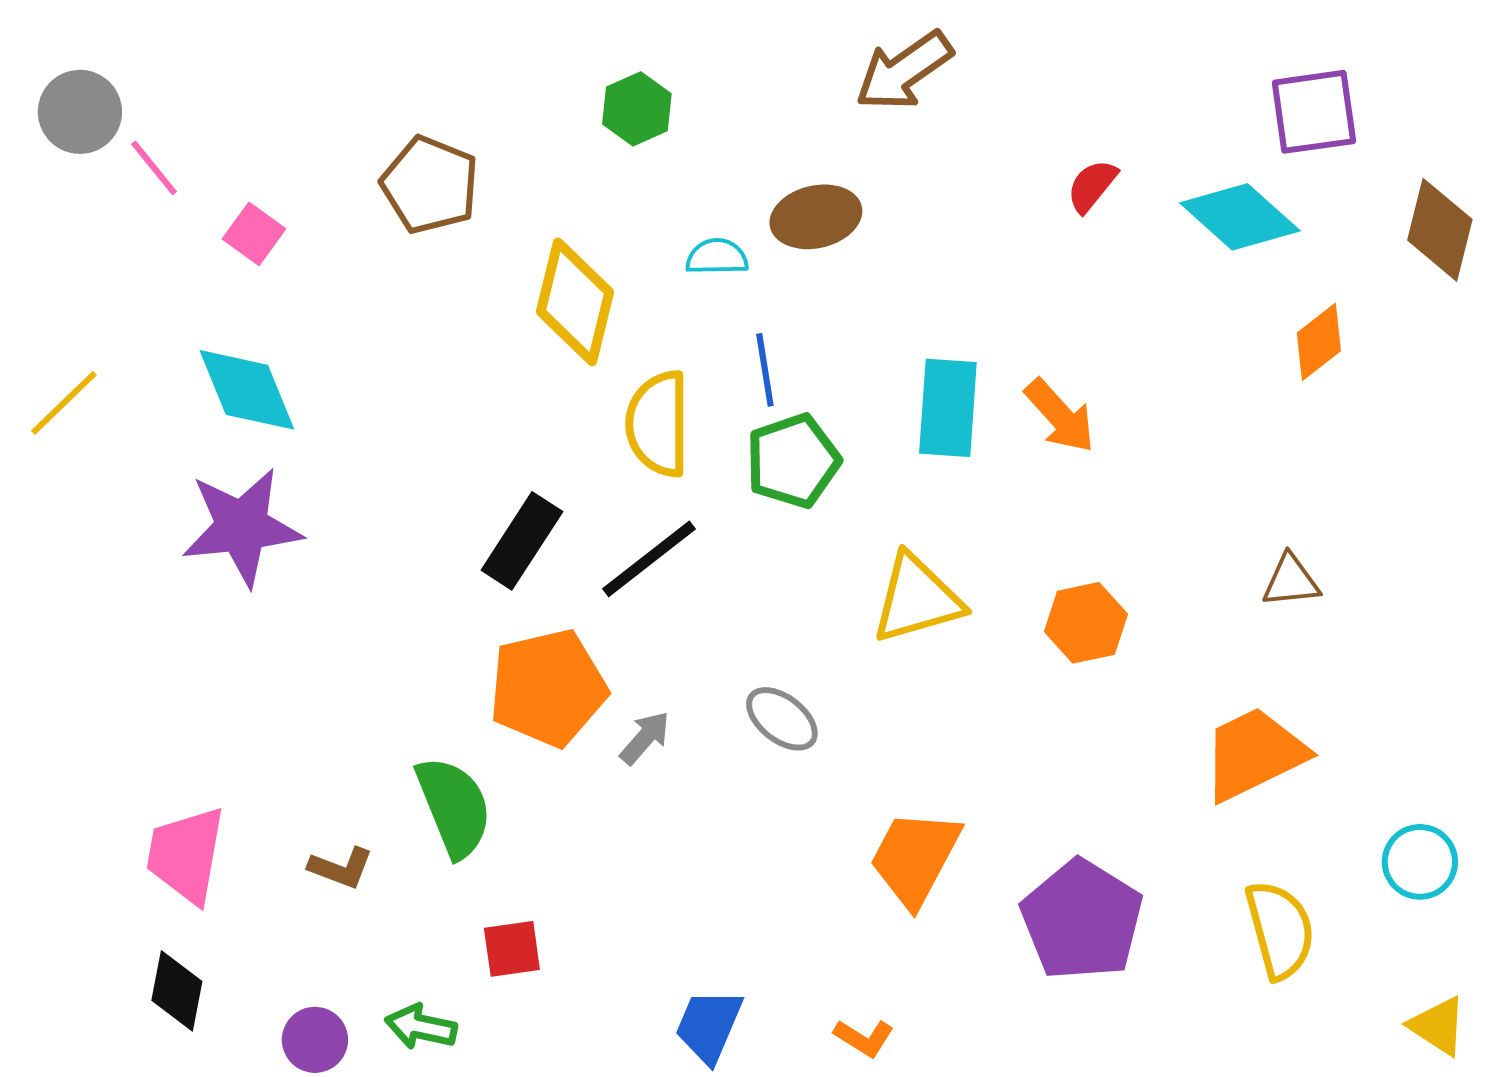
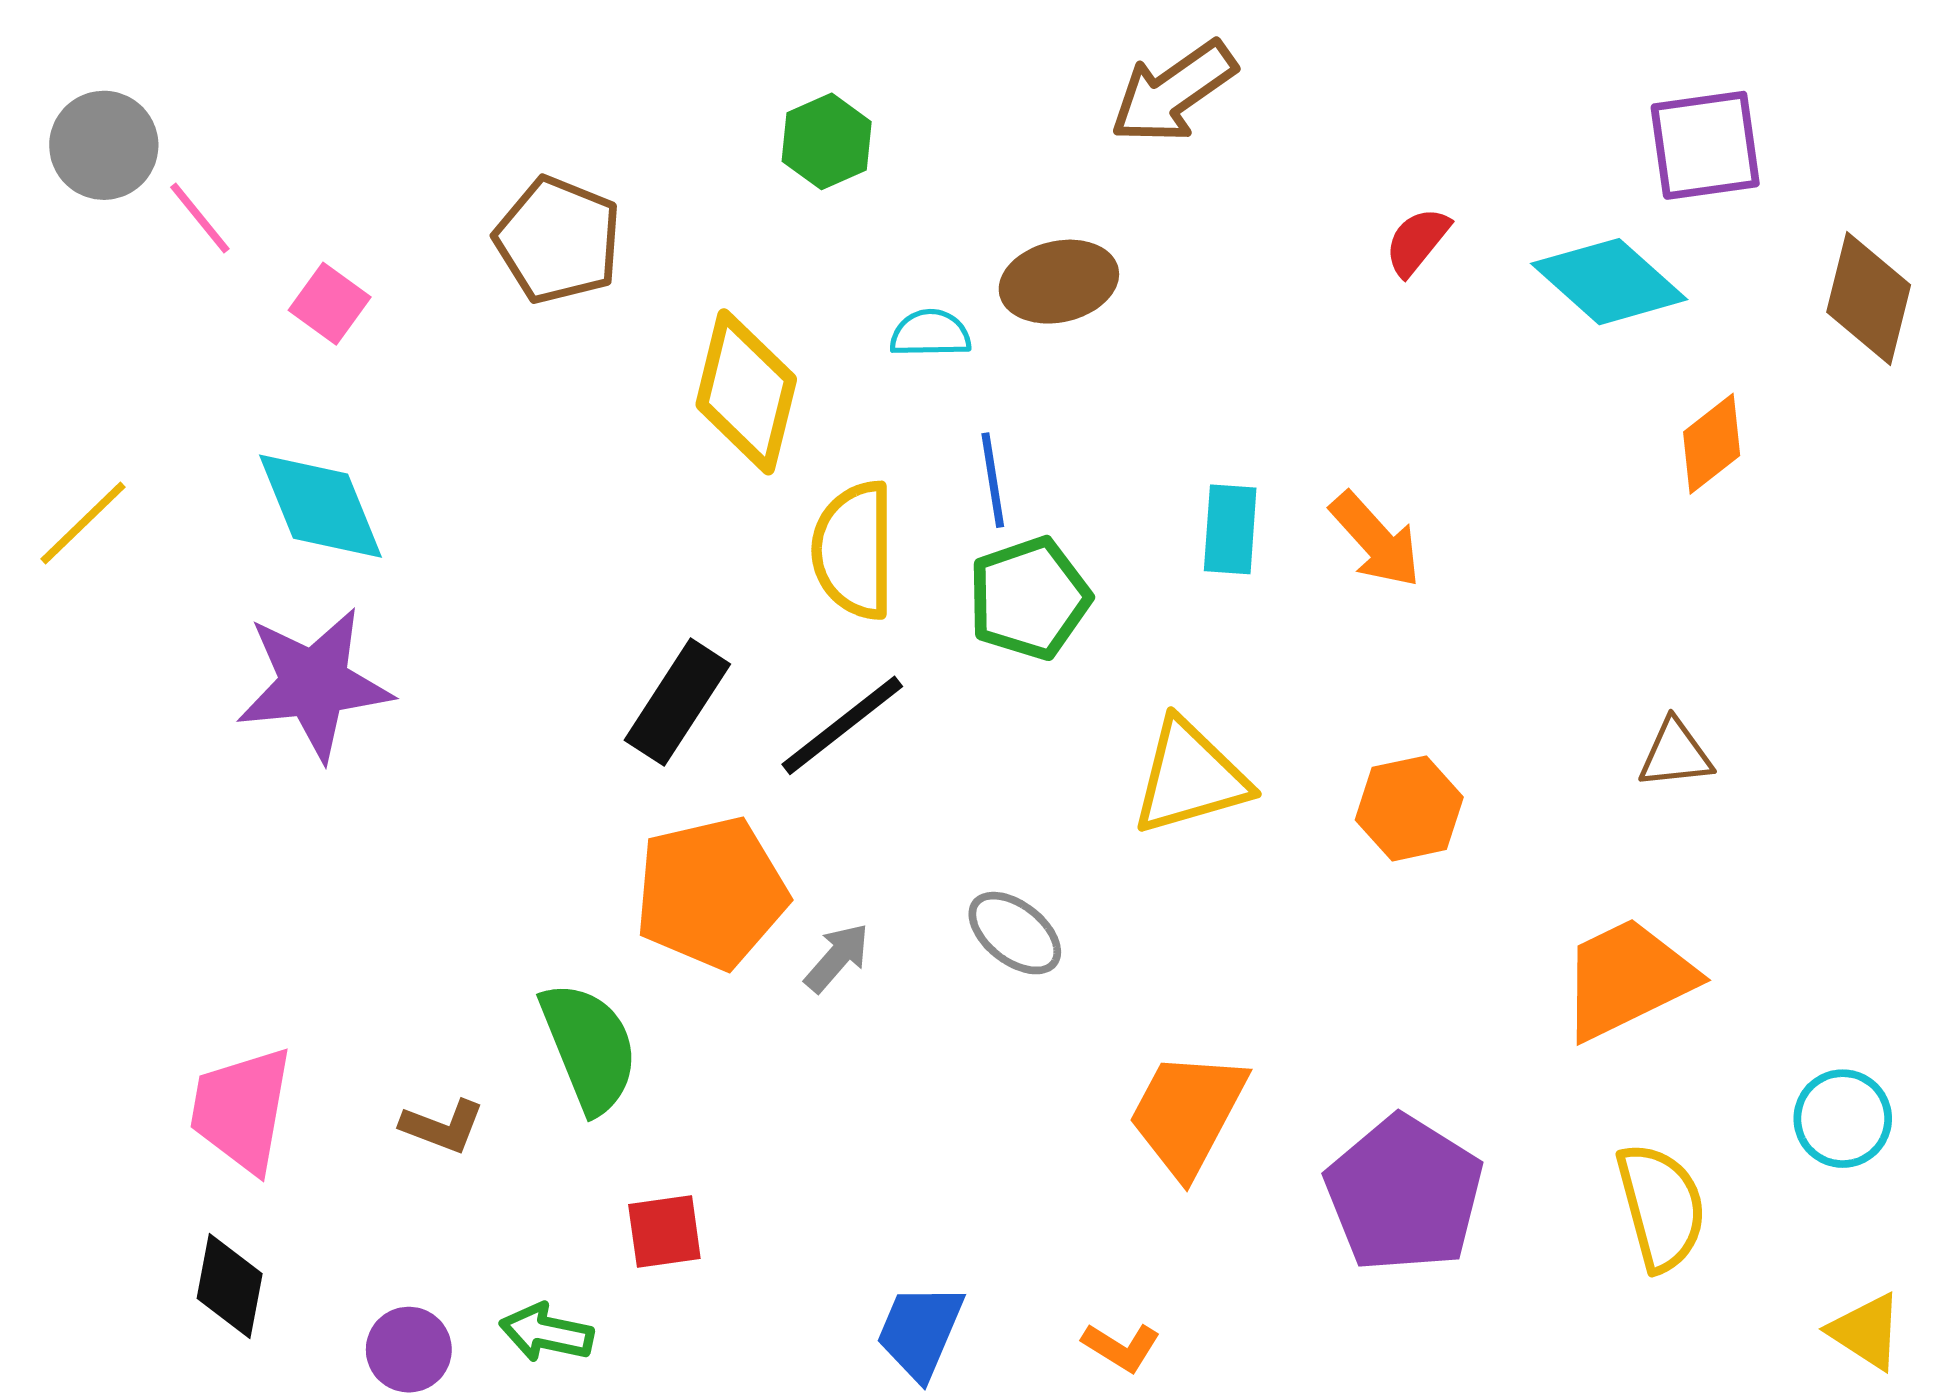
cyan rectangle: (948, 408) -> (1230, 529), size x0.7

